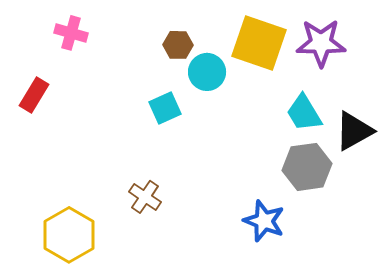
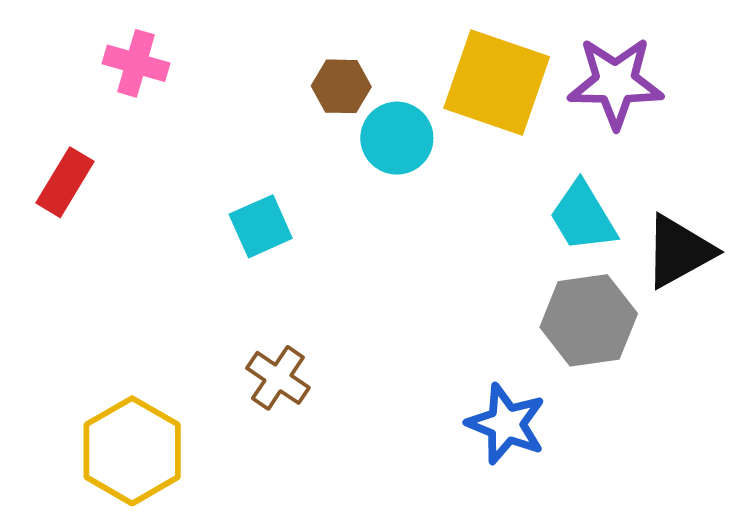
cyan square: (165, 108) -> (261, 226), moved

